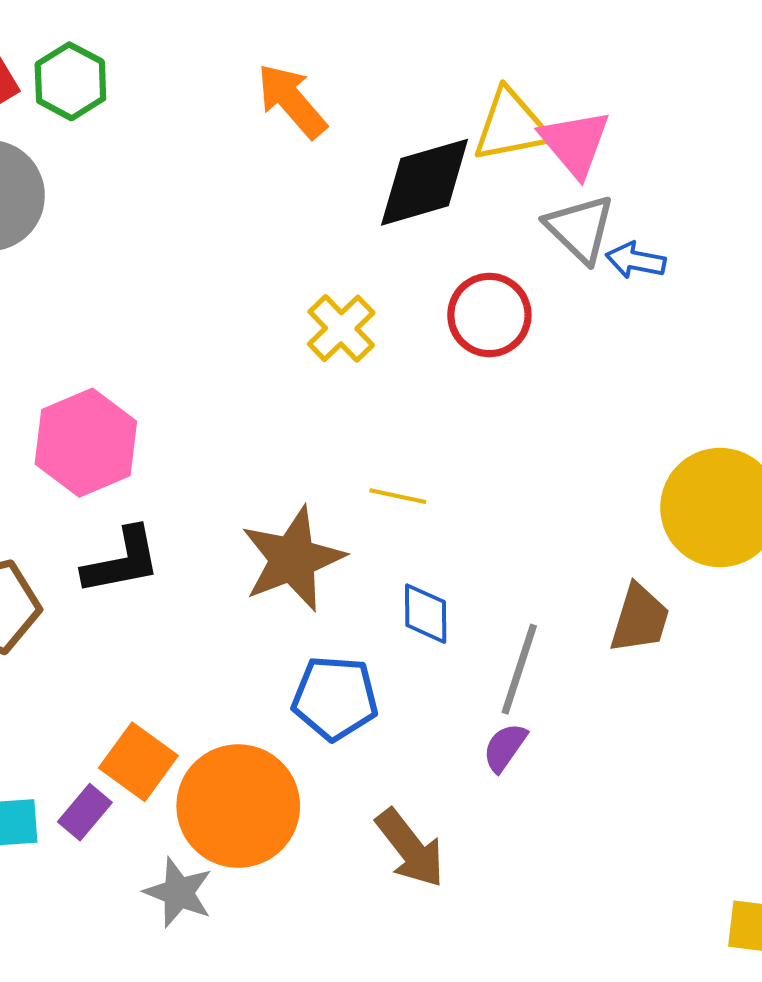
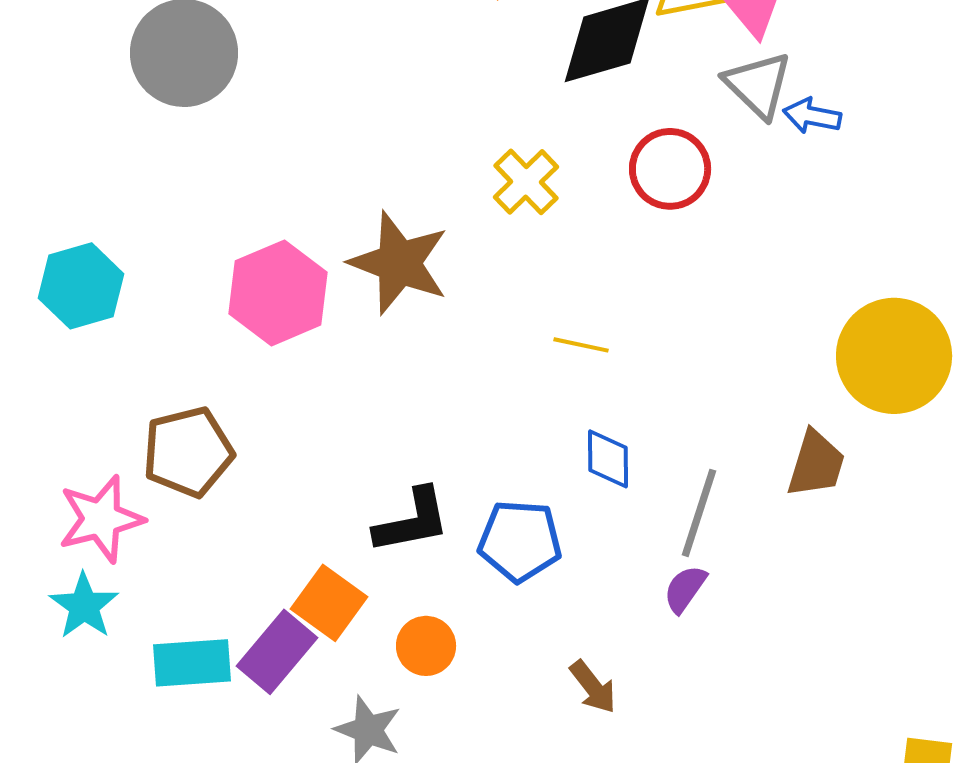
brown star: (293, 559) -> (399, 263), moved, turned -30
black L-shape: (122, 561) -> (412, 521), moved
orange circle: (238, 806) -> (426, 646), size x0.5
purple rectangle: (85, 812) -> (277, 652), size x1.5
brown arrow: (410, 848) -> (593, 687), size x0.7

